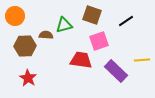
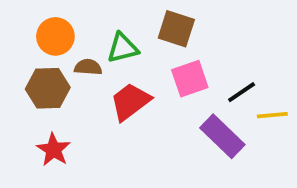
orange circle: (15, 16) -> (55, 36), moved
black line: (126, 21) -> (242, 92), moved
red trapezoid: (81, 60) -> (130, 102), moved, turned -45

